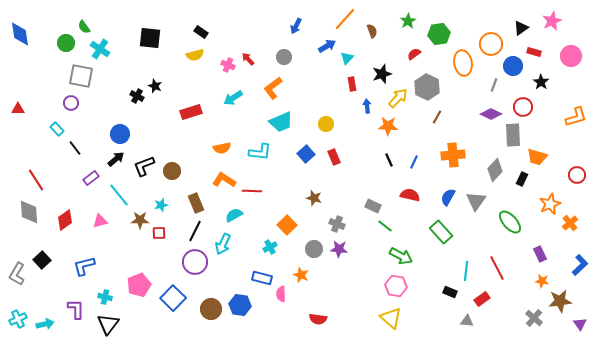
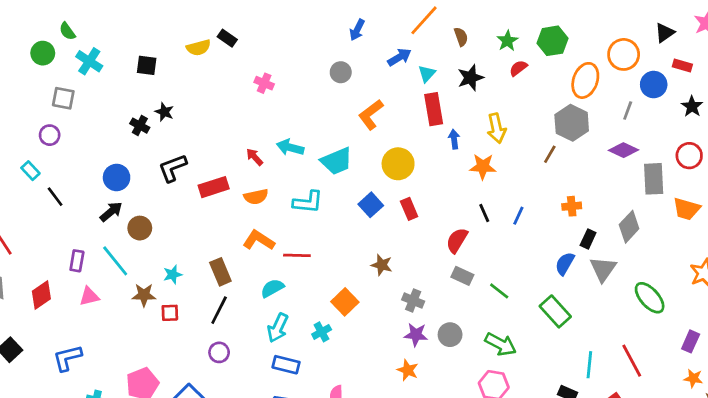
green star: (408, 21) -> (507, 41), moved
black square: (150, 38) -> (147, 65), moved, size x0.7
yellow semicircle: (195, 55) -> (199, 48), moved
red arrow: (248, 59) -> (255, 157), moved
orange ellipse: (463, 63) -> (585, 80), turned 30
black star: (382, 74) -> (471, 78), moved
gray square: (81, 76) -> (63, 98), size x0.7
red rectangle: (352, 84) -> (434, 109), size x1.6
gray hexagon: (427, 87) -> (572, 123), moved
orange L-shape: (273, 88) -> (371, 115), moved
cyan arrow: (233, 98) -> (290, 147), moved, turned 48
yellow arrow: (398, 98) -> (496, 128), turned 125
red circle: (523, 107) -> (689, 156), moved
red rectangle: (191, 112) -> (214, 187), moved
yellow circle: (326, 124) -> (398, 164), size x1.5
orange cross: (453, 155) -> (572, 206), size x0.6
black L-shape: (144, 166) -> (173, 168), moved
brown circle: (172, 171) -> (140, 228), moved
purple rectangle: (91, 178) -> (77, 261), moved, turned -42
black rectangle: (522, 179) -> (588, 239), moved
red semicircle: (410, 195) -> (457, 240), moved, turned -72
green line: (385, 226) -> (499, 291), moved
cyan arrow: (223, 244) -> (278, 328), moved
gray circle: (314, 249) -> (450, 335), moved
purple rectangle: (540, 254) -> (691, 341), turned 49
purple circle: (195, 262) -> (219, 352), size x0.6
orange star: (301, 275) -> (408, 370), moved
blue rectangle: (262, 278) -> (286, 365), moved

